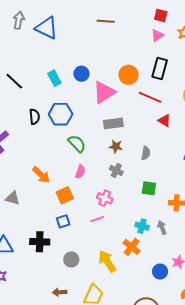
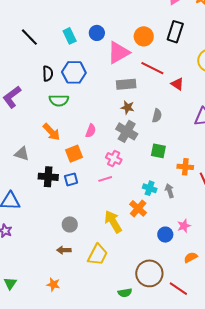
red line: (150, 97) -> (152, 68), moved
green semicircle: (77, 144) -> (59, 100), moved, turned 132
gray cross: (116, 170) -> (127, 131), size x1.5
black cross: (40, 242) -> (48, 177), moved
gray circle: (71, 259) -> (70, 224), moved

